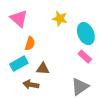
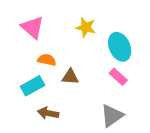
orange semicircle: (30, 44) -> (47, 60), turned -96
brown triangle: (43, 69) -> (70, 77), moved

